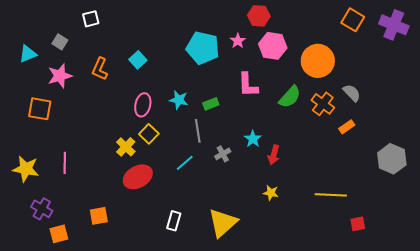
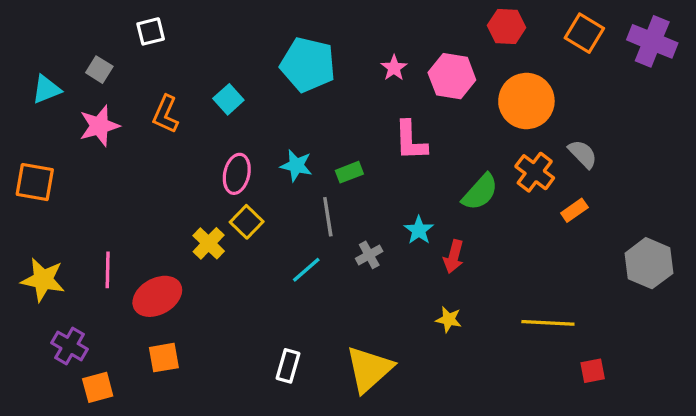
red hexagon: (259, 16) -> (507, 26), moved
cyan pentagon: (203, 48) -> (308, 65), moved
green semicircle: (290, 97) -> (480, 192), moved
orange square: (40, 109) -> (35, 182), moved
red ellipse: (138, 177) -> (157, 296), moved

